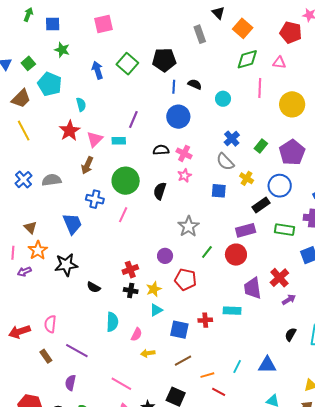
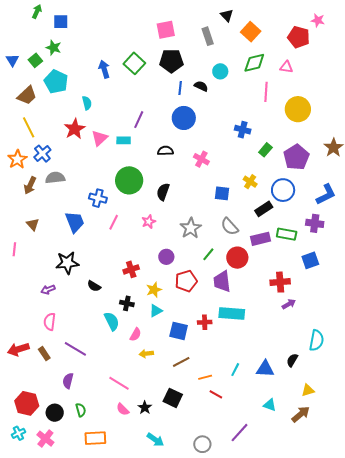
pink square: (104, 24) -> (166, 30), moved
green star: (62, 50) -> (54, 48), moved
cyan circle: (223, 99) -> (220, 71), moved
blue cross: (232, 139) -> (243, 130), moved, turned -35
pink cross: (184, 153) -> (201, 159), moved
gray semicircle: (225, 162) -> (230, 226), moved
brown arrow: (87, 165) -> (30, 185), moved
pink star: (184, 175) -> (149, 222), moved
blue cross: (24, 180) -> (42, 154), moved
pink line: (123, 215) -> (114, 222), moved
purple rectangle: (246, 230) -> (261, 239), moved
orange star: (38, 250) -> (17, 159), moved
purple arrow: (24, 272) -> (48, 290), moved
red cross: (279, 278) -> (280, 282), turned 36
red pentagon: (185, 279) -> (186, 281), turned -30
purple trapezoid: (253, 288) -> (222, 281), moved
black cross: (131, 291) -> (127, 303), moved
cyan rectangle: (232, 311) -> (232, 314), size x1.4
cyan semicircle: (112, 322) -> (112, 321), turned -30
red arrow: (19, 332) -> (18, 349), moved
black semicircle: (291, 334) -> (292, 360), moved

